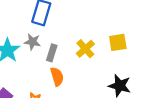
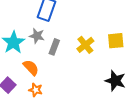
orange semicircle: (57, 77) -> (31, 68), moved, turned -30

